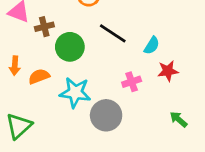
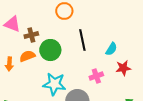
black line: (113, 33) -> (82, 40), turned 45
orange semicircle: (39, 76) -> (27, 56), moved

